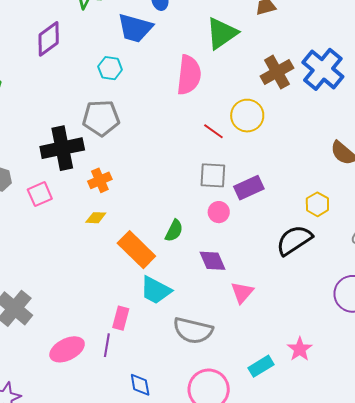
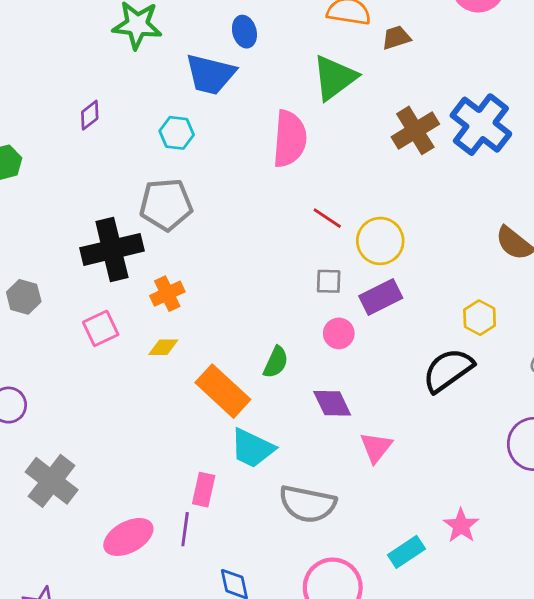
purple diamond: (49, 39) -> (90, 115), moved, size x0.6
yellow circle: (247, 116) -> (380, 241), moved
gray square: (213, 175) -> (329, 281), size x0.7
pink square: (40, 194) -> (101, 328), moved

